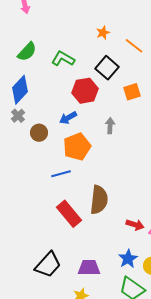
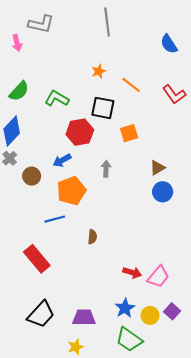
black square: (107, 68) -> (103, 108), turned -30
brown semicircle: (99, 200) -> (92, 237), moved, size x0.5
red rectangle: (69, 214) -> (37, 259), moved

